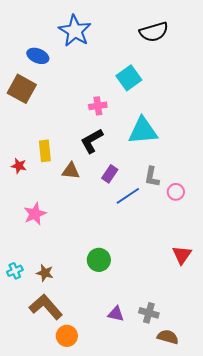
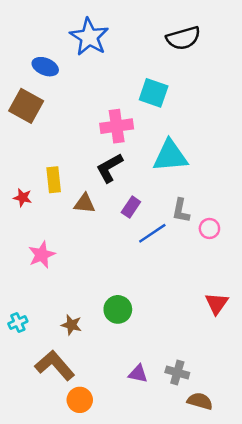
cyan square: (129, 78) -> (154, 93), turned -35
pink cross: (98, 106) -> (117, 126), size x1.5
brown star: (45, 273) -> (71, 325), moved

